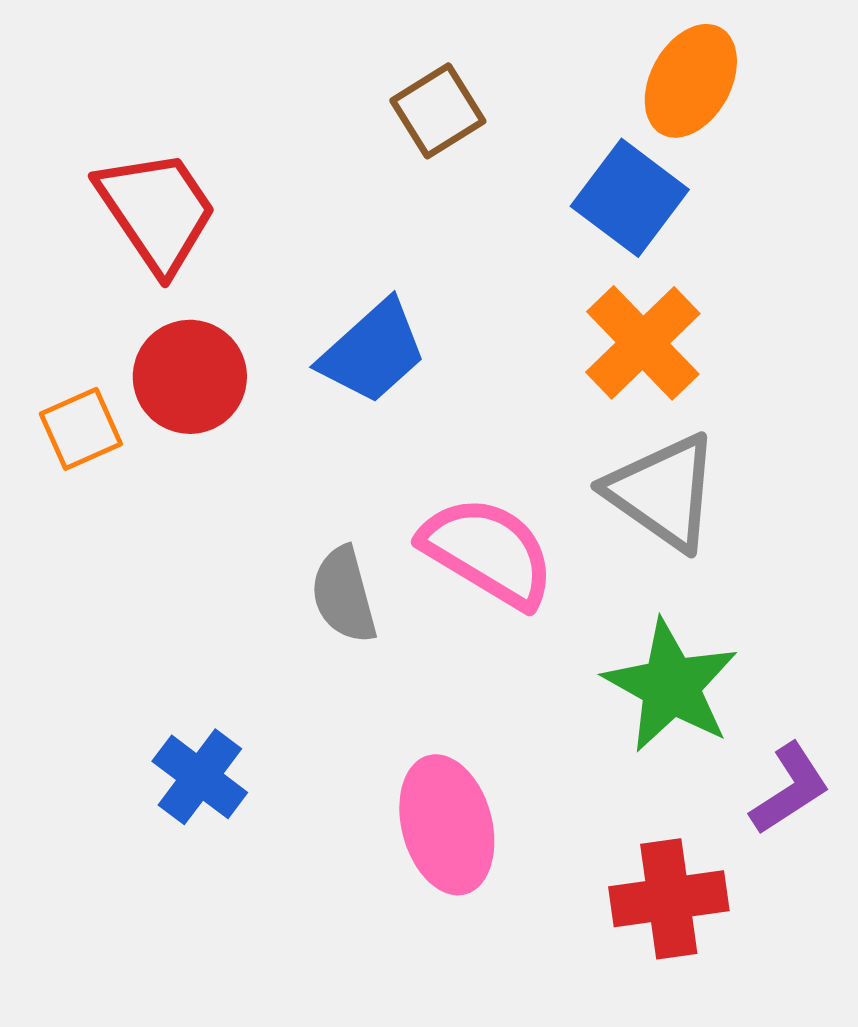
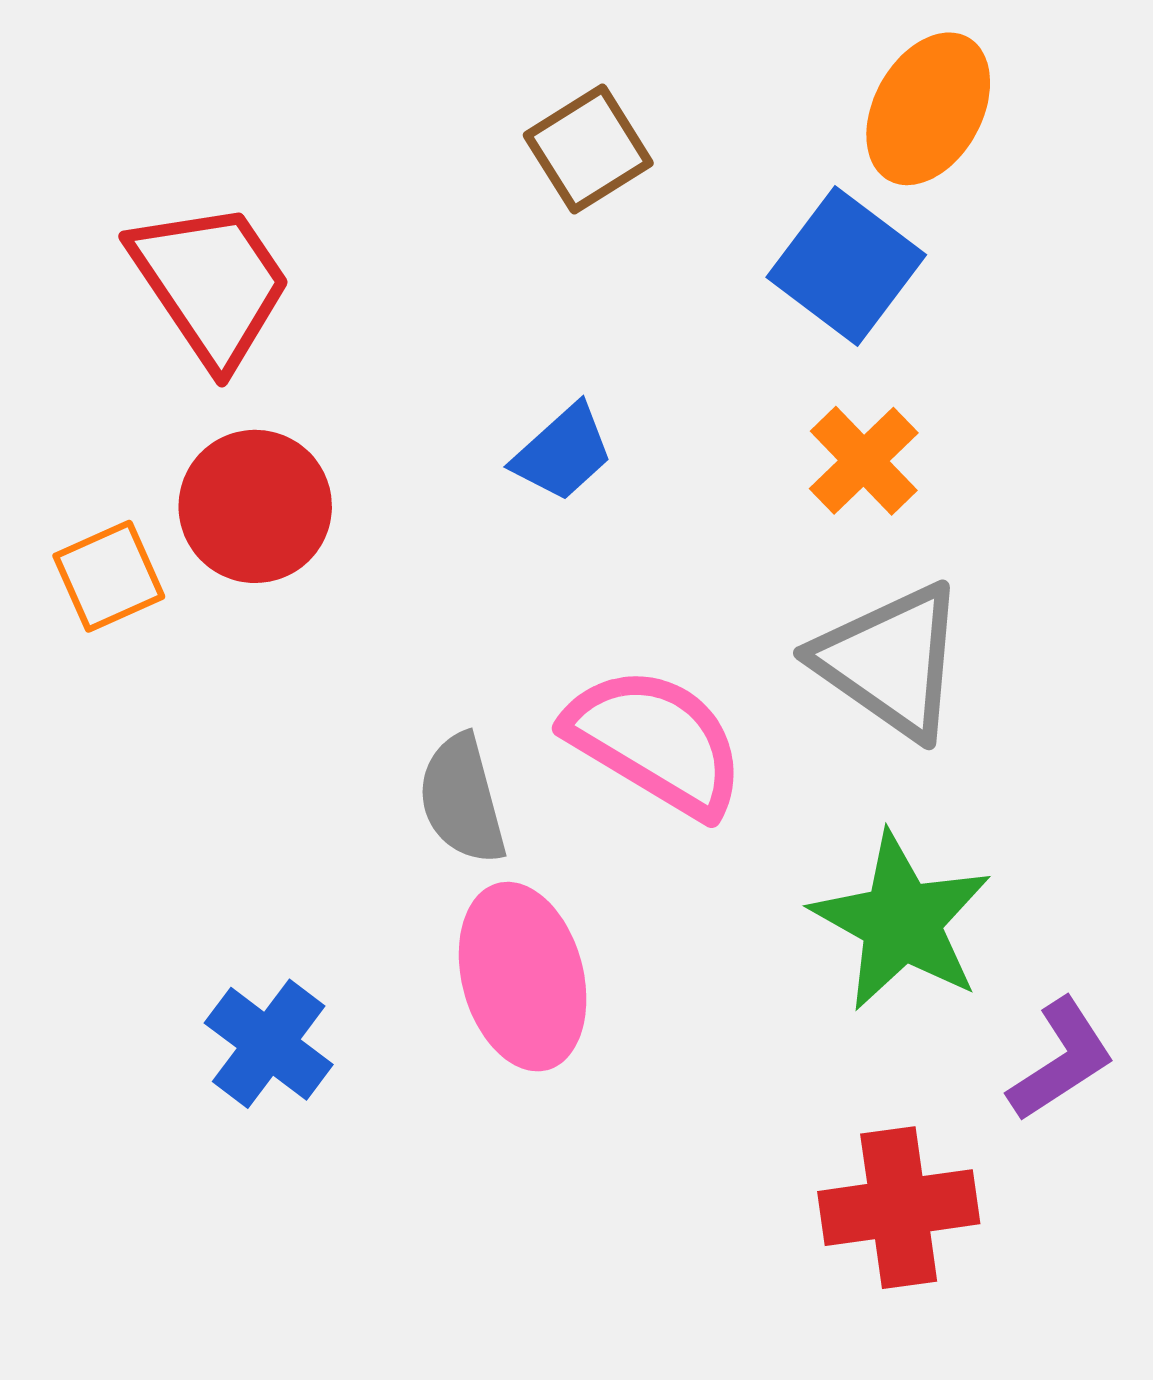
orange cross: (643, 343) -> (864, 461), size x0.7
blue trapezoid: (373, 352) -> (563, 453), moved, size x0.7
pink ellipse: (447, 825) -> (523, 977), moved

